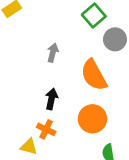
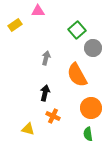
orange circle: (92, 119) -> (91, 108), moved
orange cross: (46, 129) -> (53, 116), moved

